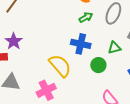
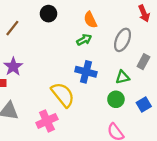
green arrow: (86, 17) -> (84, 40), moved
green circle: (98, 65) -> (116, 99), moved

